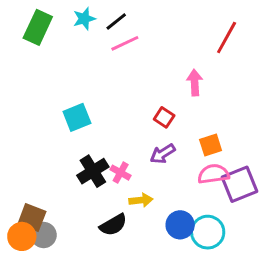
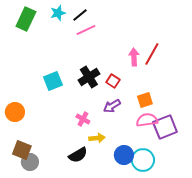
red line: (227, 38) -> (152, 54), moved
black cross: (93, 171) -> (89, 77), moved
orange circle: (22, 236) -> (15, 112), moved

